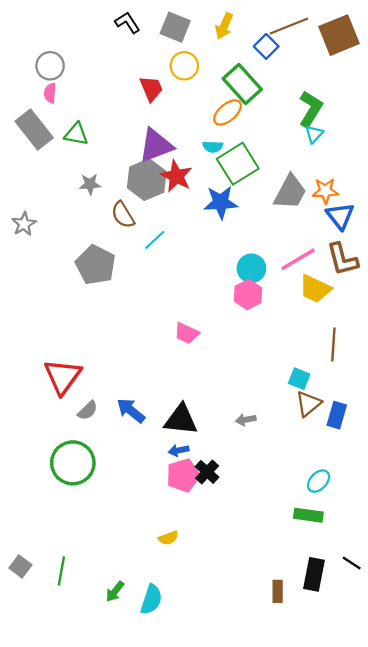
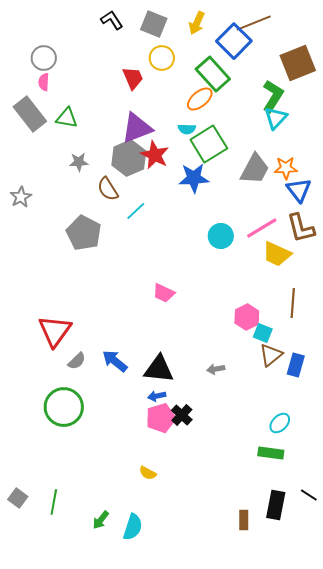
brown square: (339, 35) -> (298, 63), moved
blue square: (266, 46) -> (234, 41), size x1.6
cyan triangle: (314, 134) -> (276, 118), size x1.4
pink hexagon: (248, 294) -> (247, 317), moved
yellow semicircle: (168, 538) -> (148, 473), turned 48

